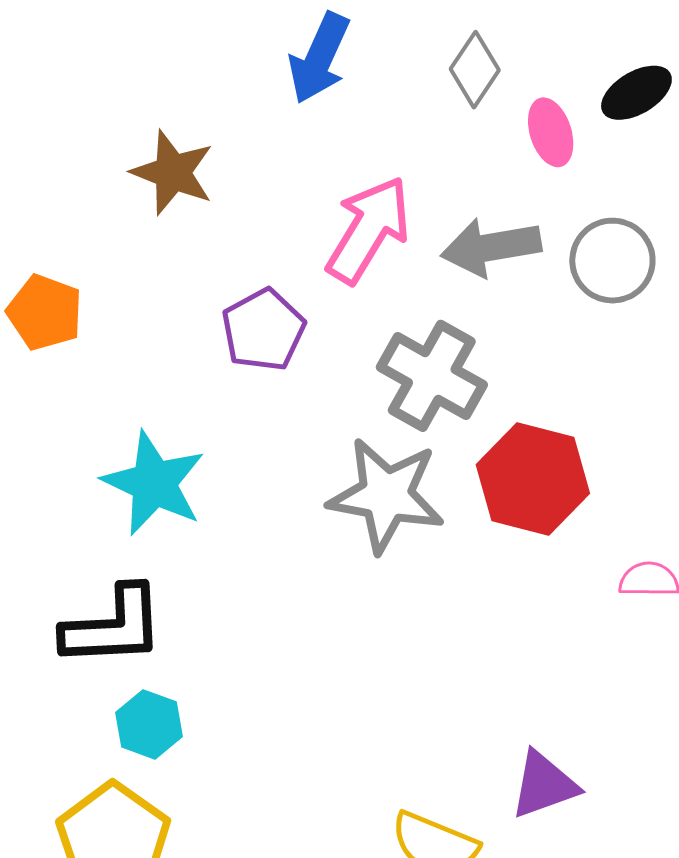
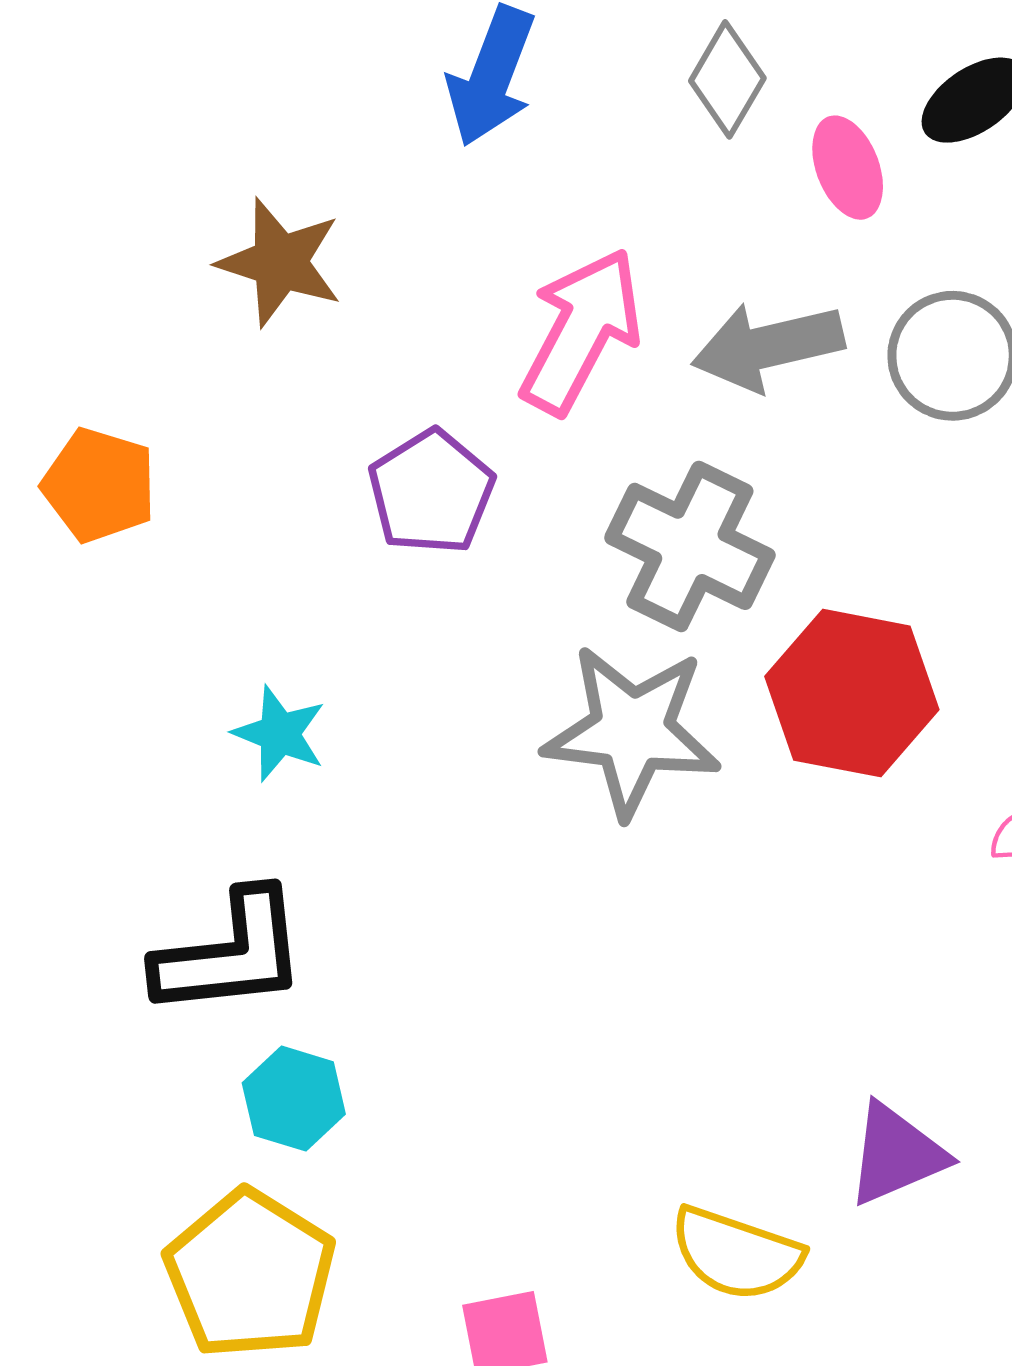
cyan star: (154, 483) -> (279, 734), size x0.6

